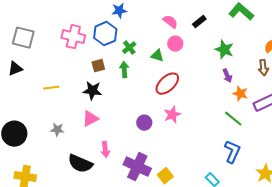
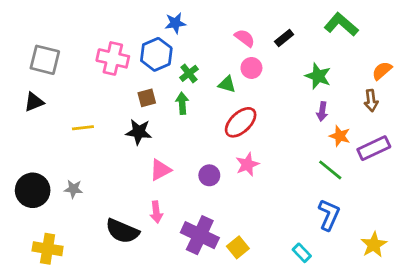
purple arrow: (227, 76) -> (322, 111), turned 32
pink triangle: (90, 119) -> (160, 170), moved
gray star: (57, 130) -> (73, 189), moved

